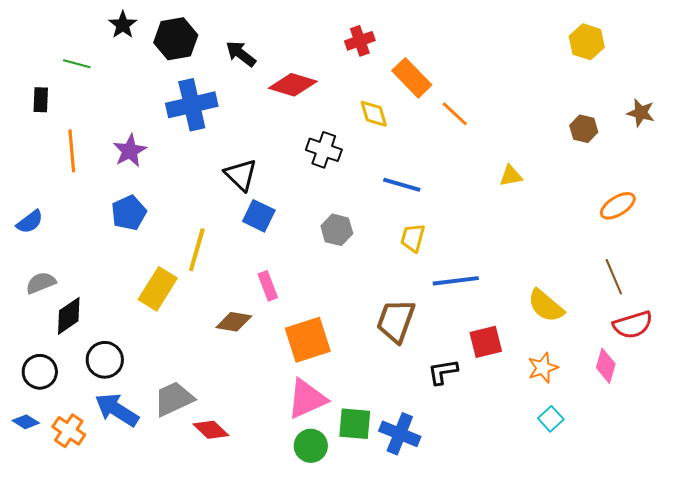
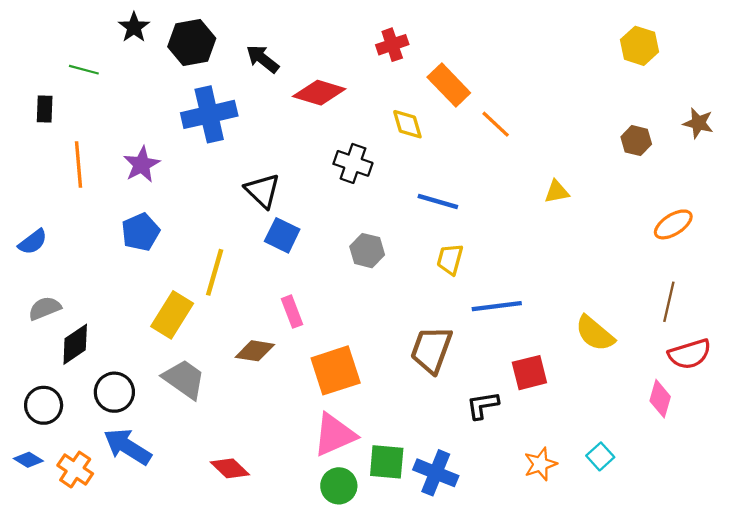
brown line: (614, 277) -> (669, 302), turned 36
orange star: (543, 368) -> (540, 464), moved
gray trapezoid: (174, 399) -> (184, 379), moved, turned 60

